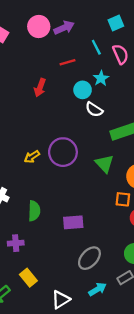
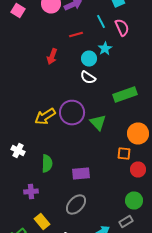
white semicircle: (94, 109) -> (88, 78), moved
yellow arrow: (32, 157) -> (45, 116), size x1.5
green triangle: (104, 164) -> (98, 122), moved
gray ellipse: (89, 258) -> (76, 204), moved

